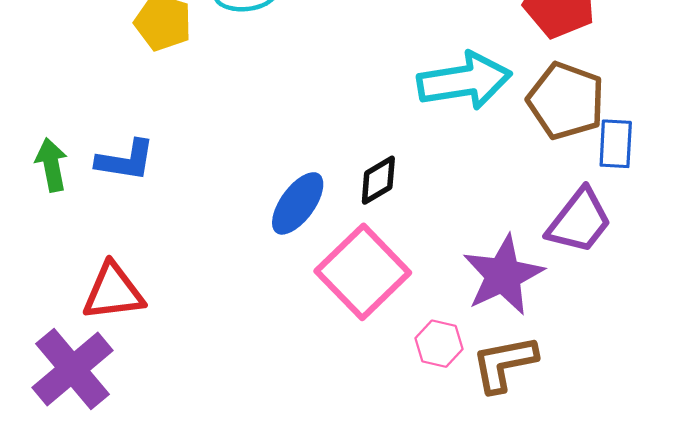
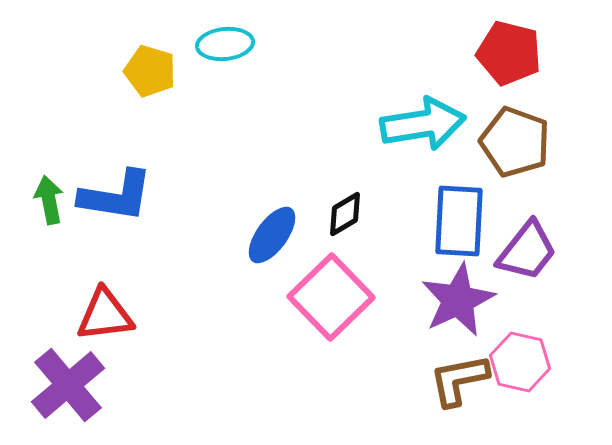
blue rectangle: (616, 144) -> (459, 221), moved, size x1.6
blue L-shape: (125, 160) -> (116, 196), size x1.4
pink hexagon: (439, 344) -> (520, 362), moved, size x1.4

